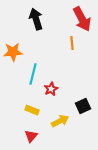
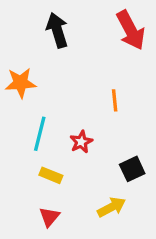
orange line: (72, 43) -> (115, 100), moved
cyan line: (33, 74) -> (40, 134), moved
yellow arrow: (60, 121) -> (111, 207), moved

